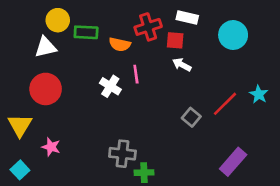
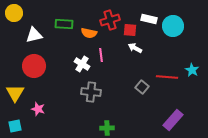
white rectangle: (187, 17) -> (149, 19), moved
yellow circle: (58, 20) -> (14, 13), moved
red line: (225, 104) -> (167, 77), turned 50
gray cross: (122, 154) -> (91, 92), moved
cyan square: (20, 170) -> (15, 126), turned 32

